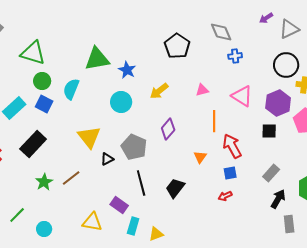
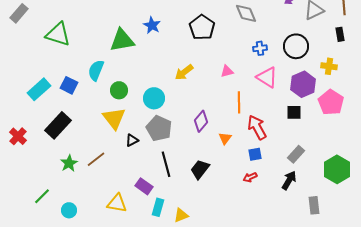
blue cross: (235, 56) -> (260, 48), moved
black circle: (286, 65) -> (296, 46), moved
blue star: (127, 70) -> (152, 25), moved
green circle: (42, 81) -> (119, 90), moved
cyan circle: (121, 102) -> (154, 98), moved
purple diamond: (168, 129) -> (201, 121), moved
black arrow: (278, 199) -> (289, 180), moved

